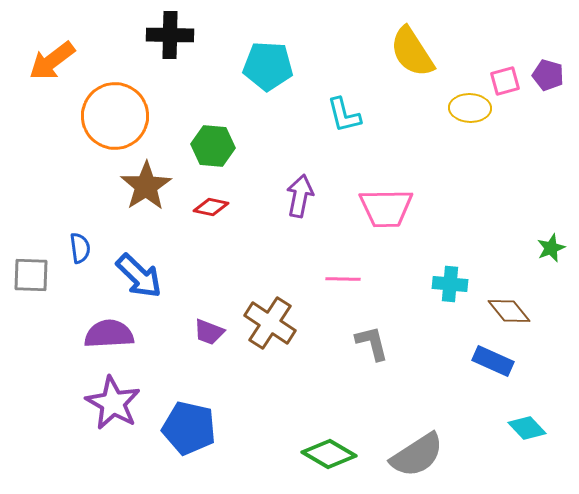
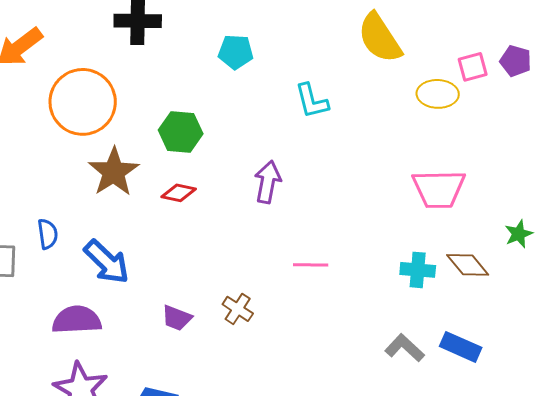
cyan pentagon: (268, 66) -> (236, 52), size x0.7
pink trapezoid: (386, 208) -> (439, 189), moved
brown diamond: (509, 311) -> (468, 265), moved
brown cross: (270, 323) -> (238, 309), size x0.6
gray L-shape: (372, 343) -> (405, 348), moved, turned -33

